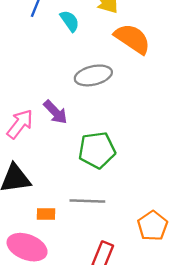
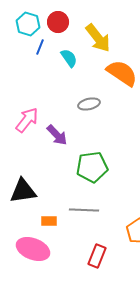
gray ellipse: (93, 75) -> (89, 104), size x0.7
pink arrow: (20, 124) -> (27, 120), moved

